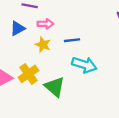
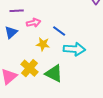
blue line: (72, 40) -> (59, 31), turned 56
yellow star: (43, 45) -> (43, 44), moved

